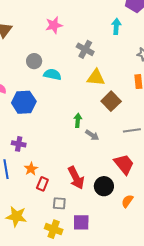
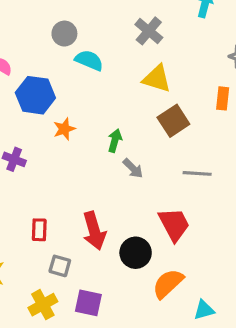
orange star: (31, 169) -> (64, 129), moved
red rectangle: (42, 184) -> (39, 230), turned -32
orange semicircle: (127, 201) -> (168, 284), size x1.5
yellow cross: (54, 229) -> (43, 305), turned 30

